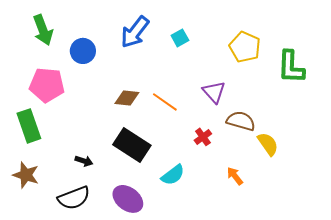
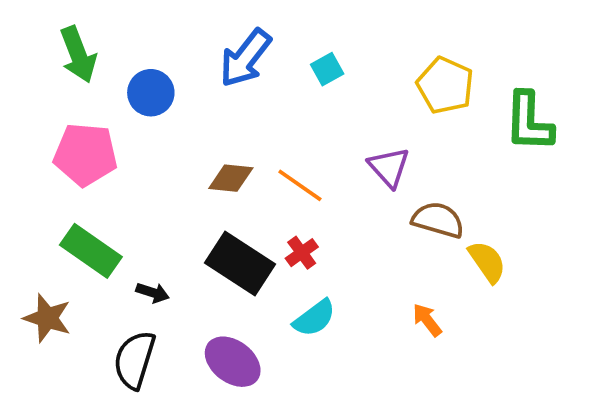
green rectangle: (29, 126) -> (91, 251), moved, turned -36
red cross: (203, 137) -> (302, 253), moved
black semicircle: (74, 198) -> (134, 360), turned 128

